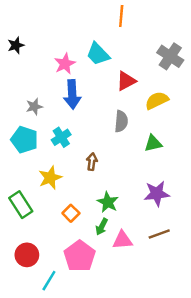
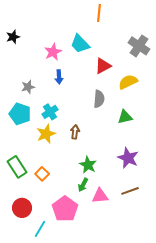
blue arrow: (72, 94) -> (59, 77), size x0.6
yellow star: (50, 178) -> (46, 134), moved
purple star: (157, 194) -> (128, 158), turned 30
orange square: (71, 213) -> (42, 174), moved

